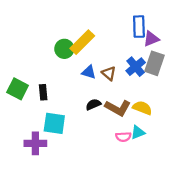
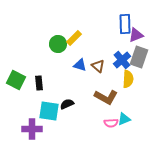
yellow rectangle: (82, 42) -> (74, 38), size x0.7
black semicircle: (93, 104) -> (67, 104), moved
yellow semicircle: (142, 108) -> (128, 79), moved, turned 72

